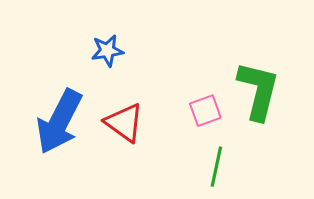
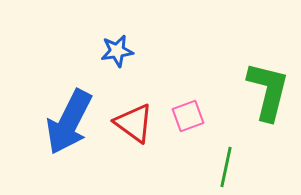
pink square: (205, 111) -> (188, 116), moved

